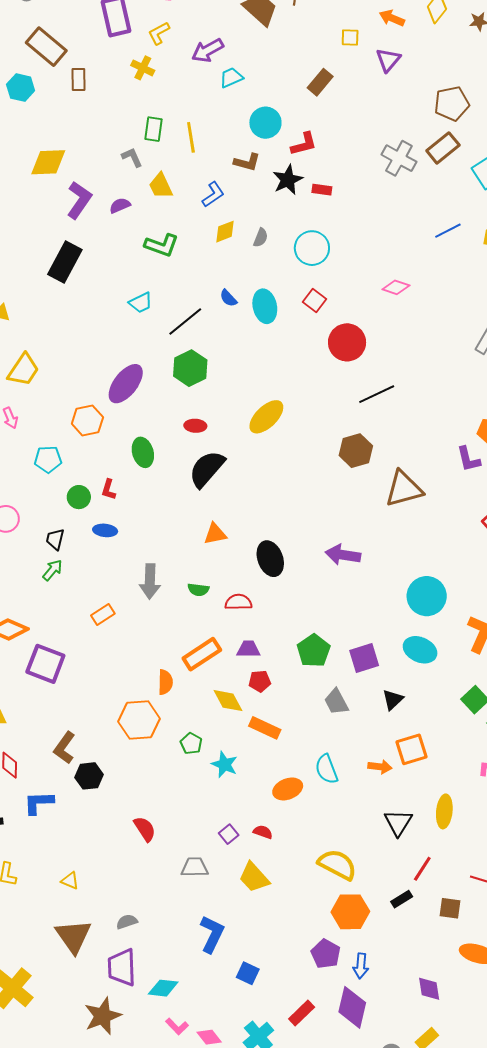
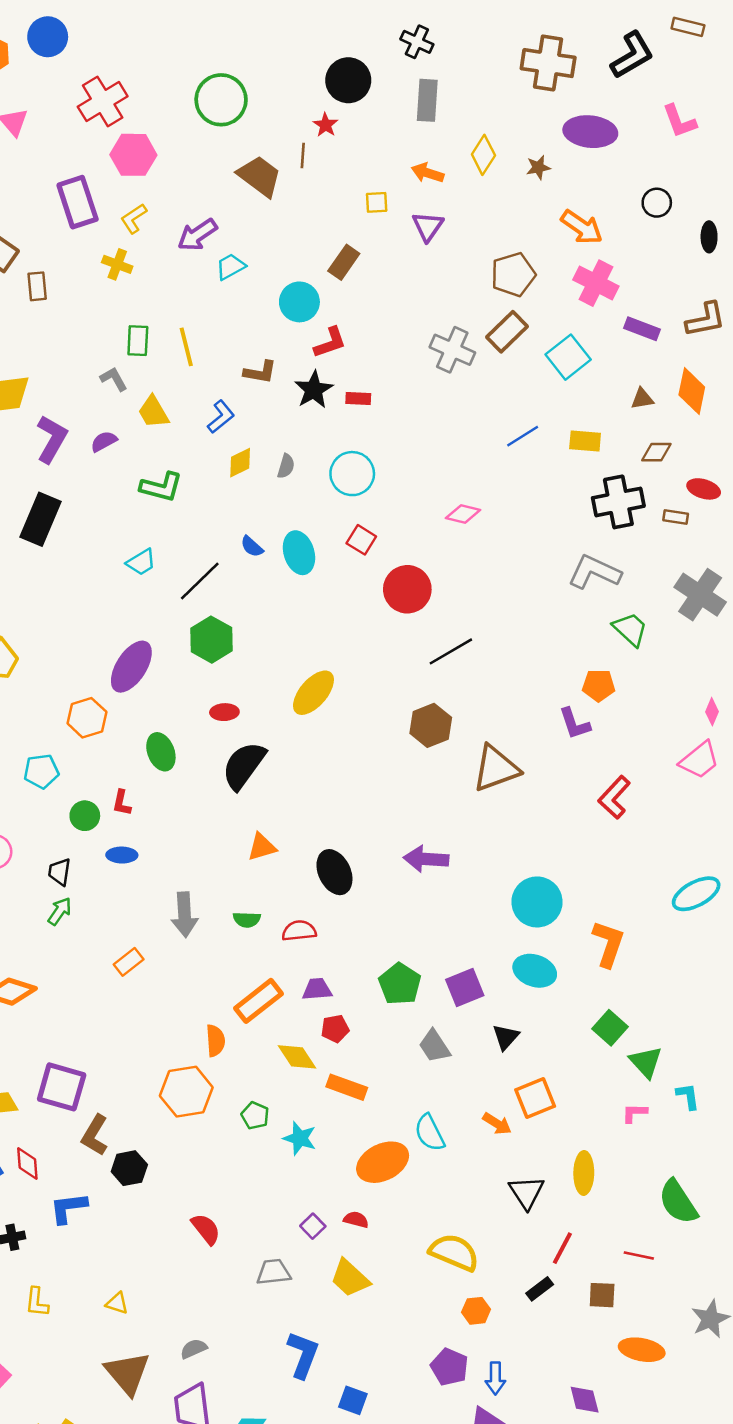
cyan circle: (265, 123) -> (299, 302), moved
purple square: (45, 664) -> (62, 1087), moved
orange arrow: (380, 767) -> (497, 1124), turned 30
orange ellipse: (288, 789) -> (383, 1162), size x1.4
orange hexagon: (350, 912) -> (476, 1311), size x0.6

